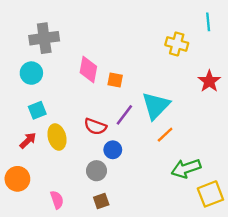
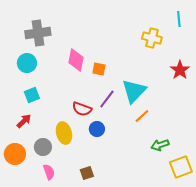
yellow ellipse: (57, 137) -> (64, 133), moved
green arrow: (186, 168) -> (160, 145), size x0.7
gray circle: (96, 171) -> (43, 147), moved

